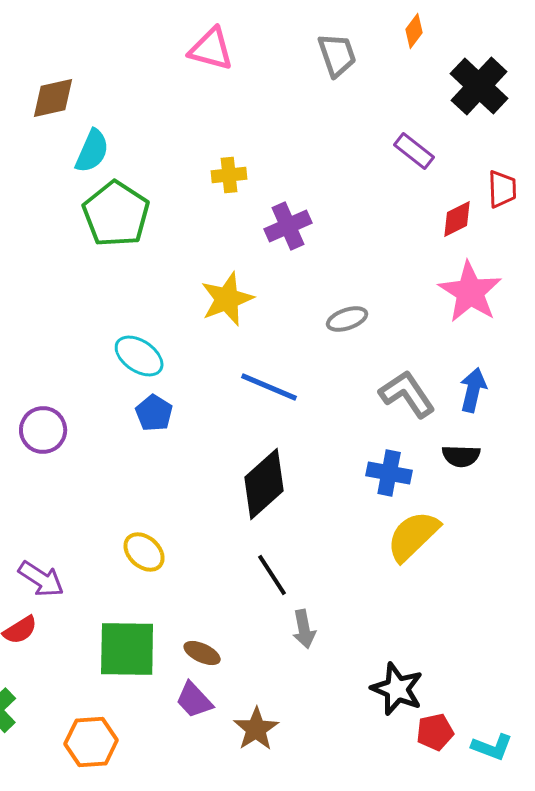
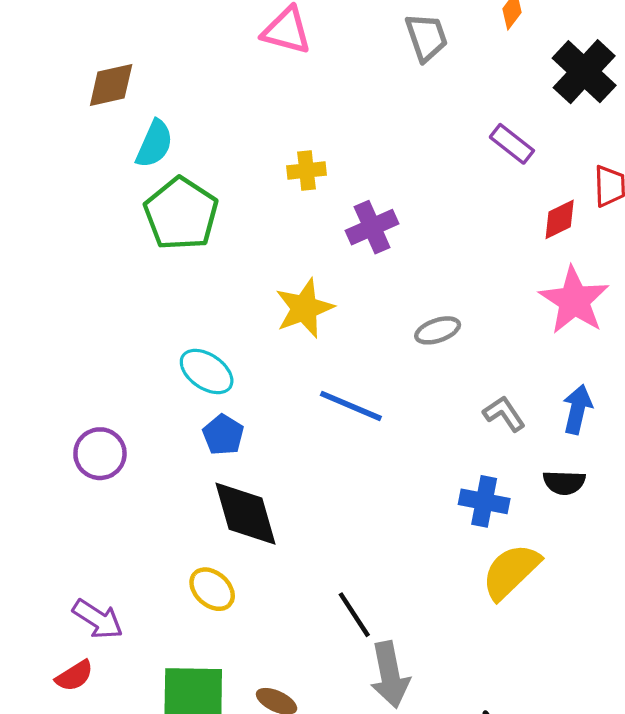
gray L-shape: (407, 394) -> (504, 414), size x0.7
black diamond: (264, 484) -> (245, 514), moved, turned -64
gray arrow: (304, 629) -> (390, 675), size x1.5

